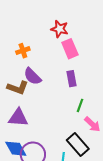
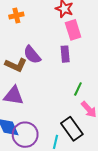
orange cross: (23, 51) -> (16, 15), moved
purple rectangle: (71, 79) -> (65, 54), moved

